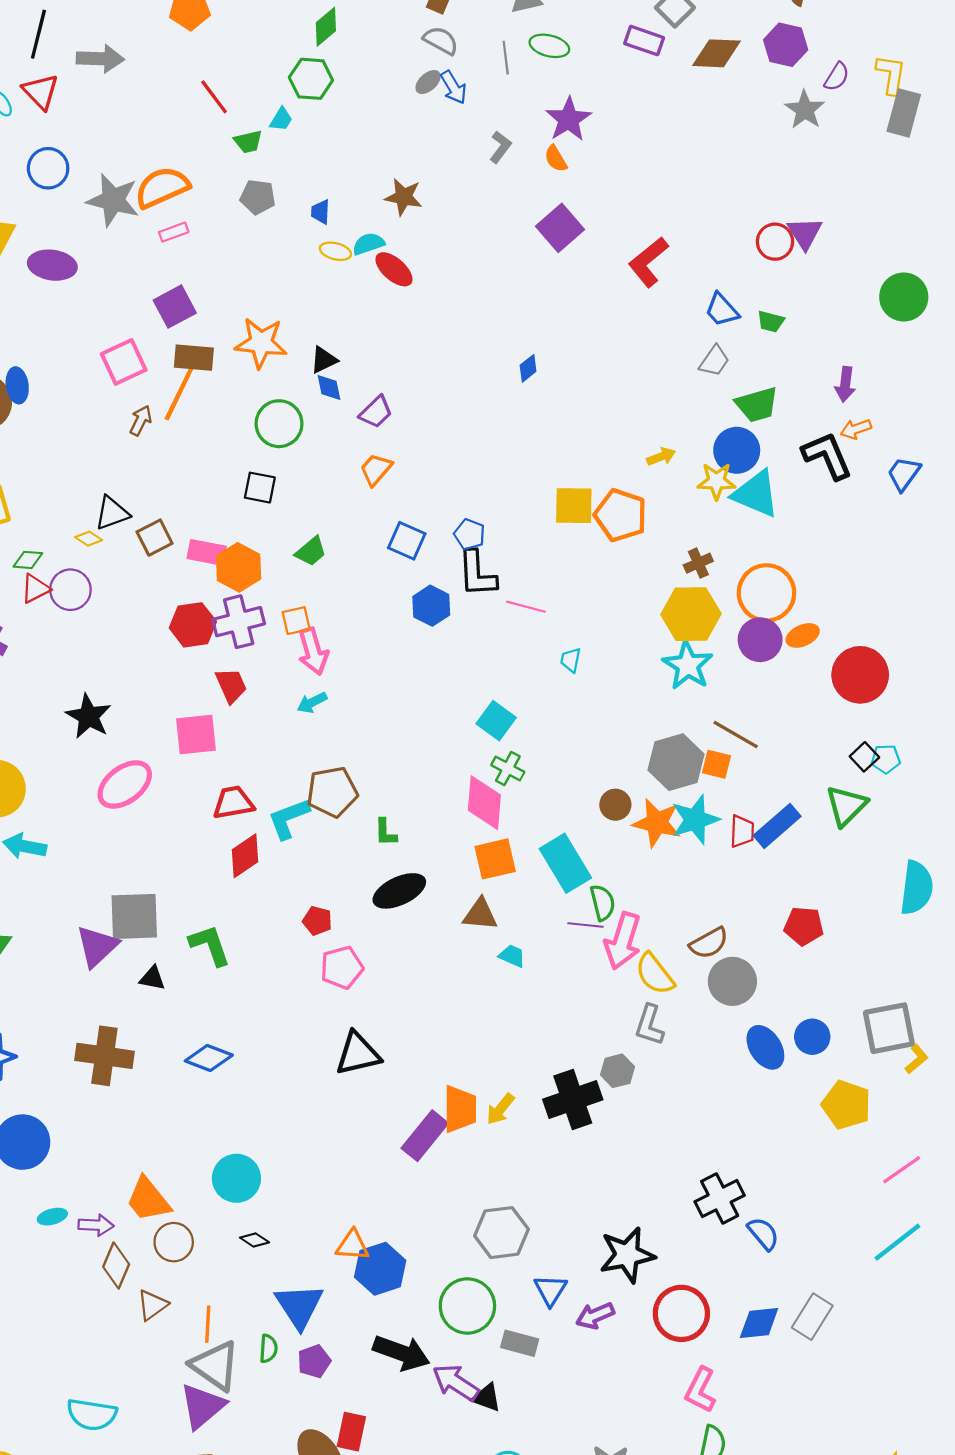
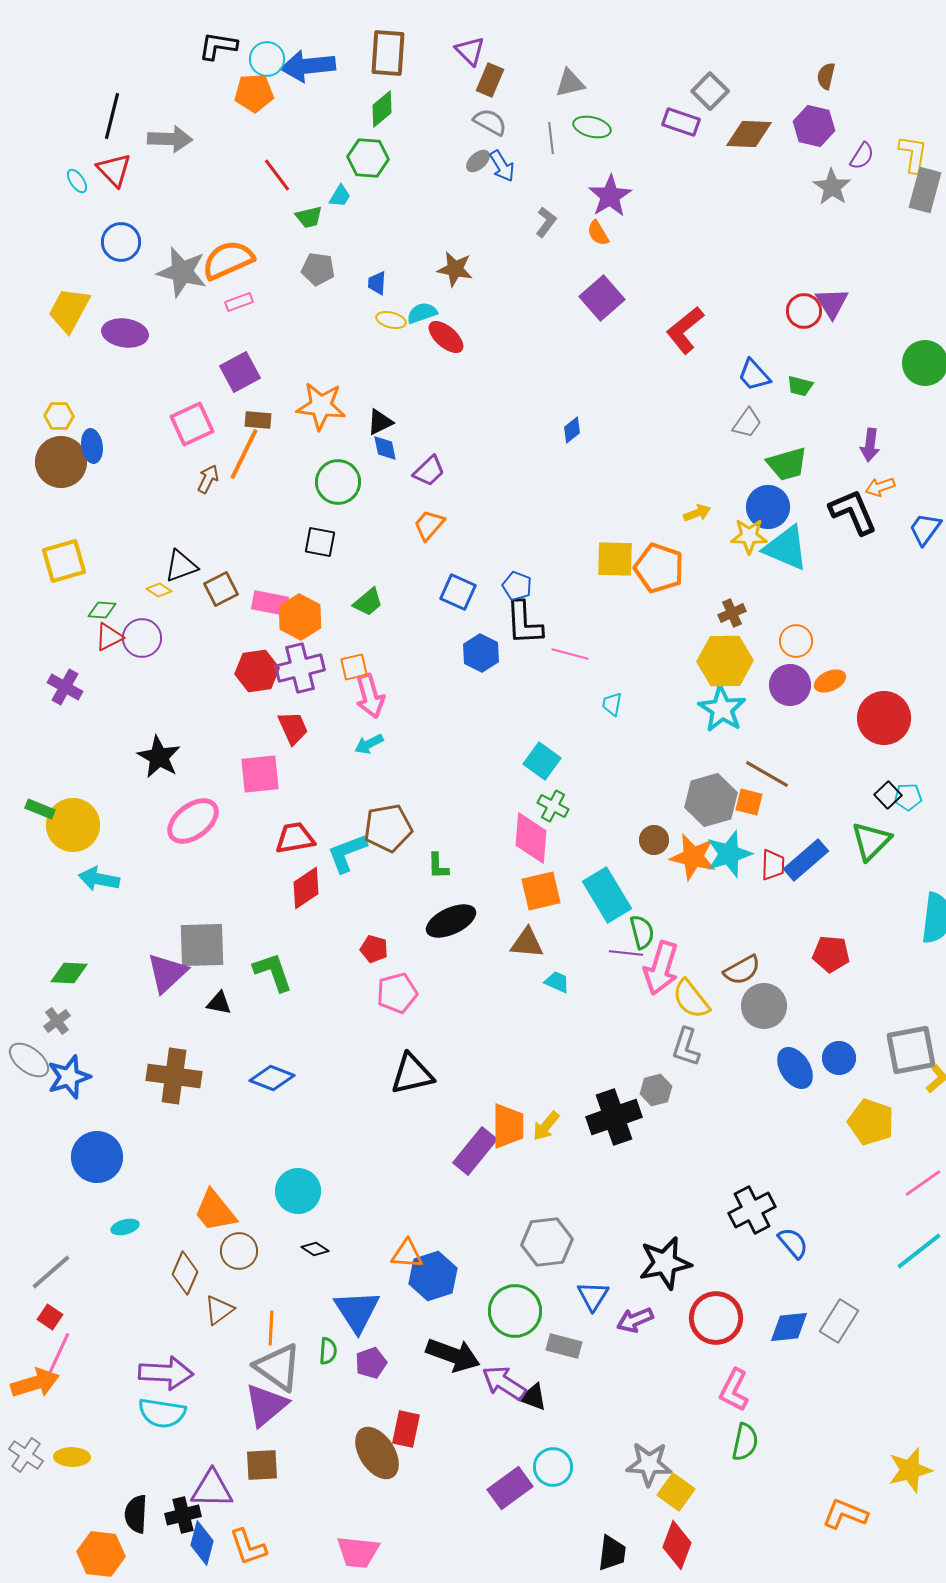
brown rectangle: (194, 358) -> (258, 420), size x0.7
orange circle: (766, 593) -> (796, 641), size x0.6
purple arrow: (96, 1225) -> (166, 1373), moved, size x1.6

